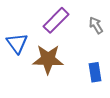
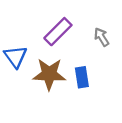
blue rectangle: (95, 72) -> (82, 77), moved

